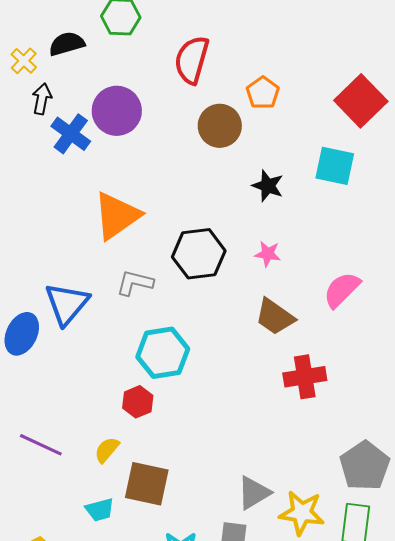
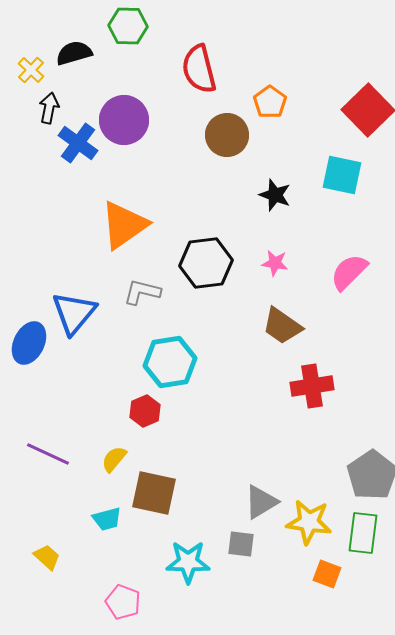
red semicircle: (192, 60) -> (199, 69), turned -30
pink semicircle: (342, 290) -> (349, 272), moved

